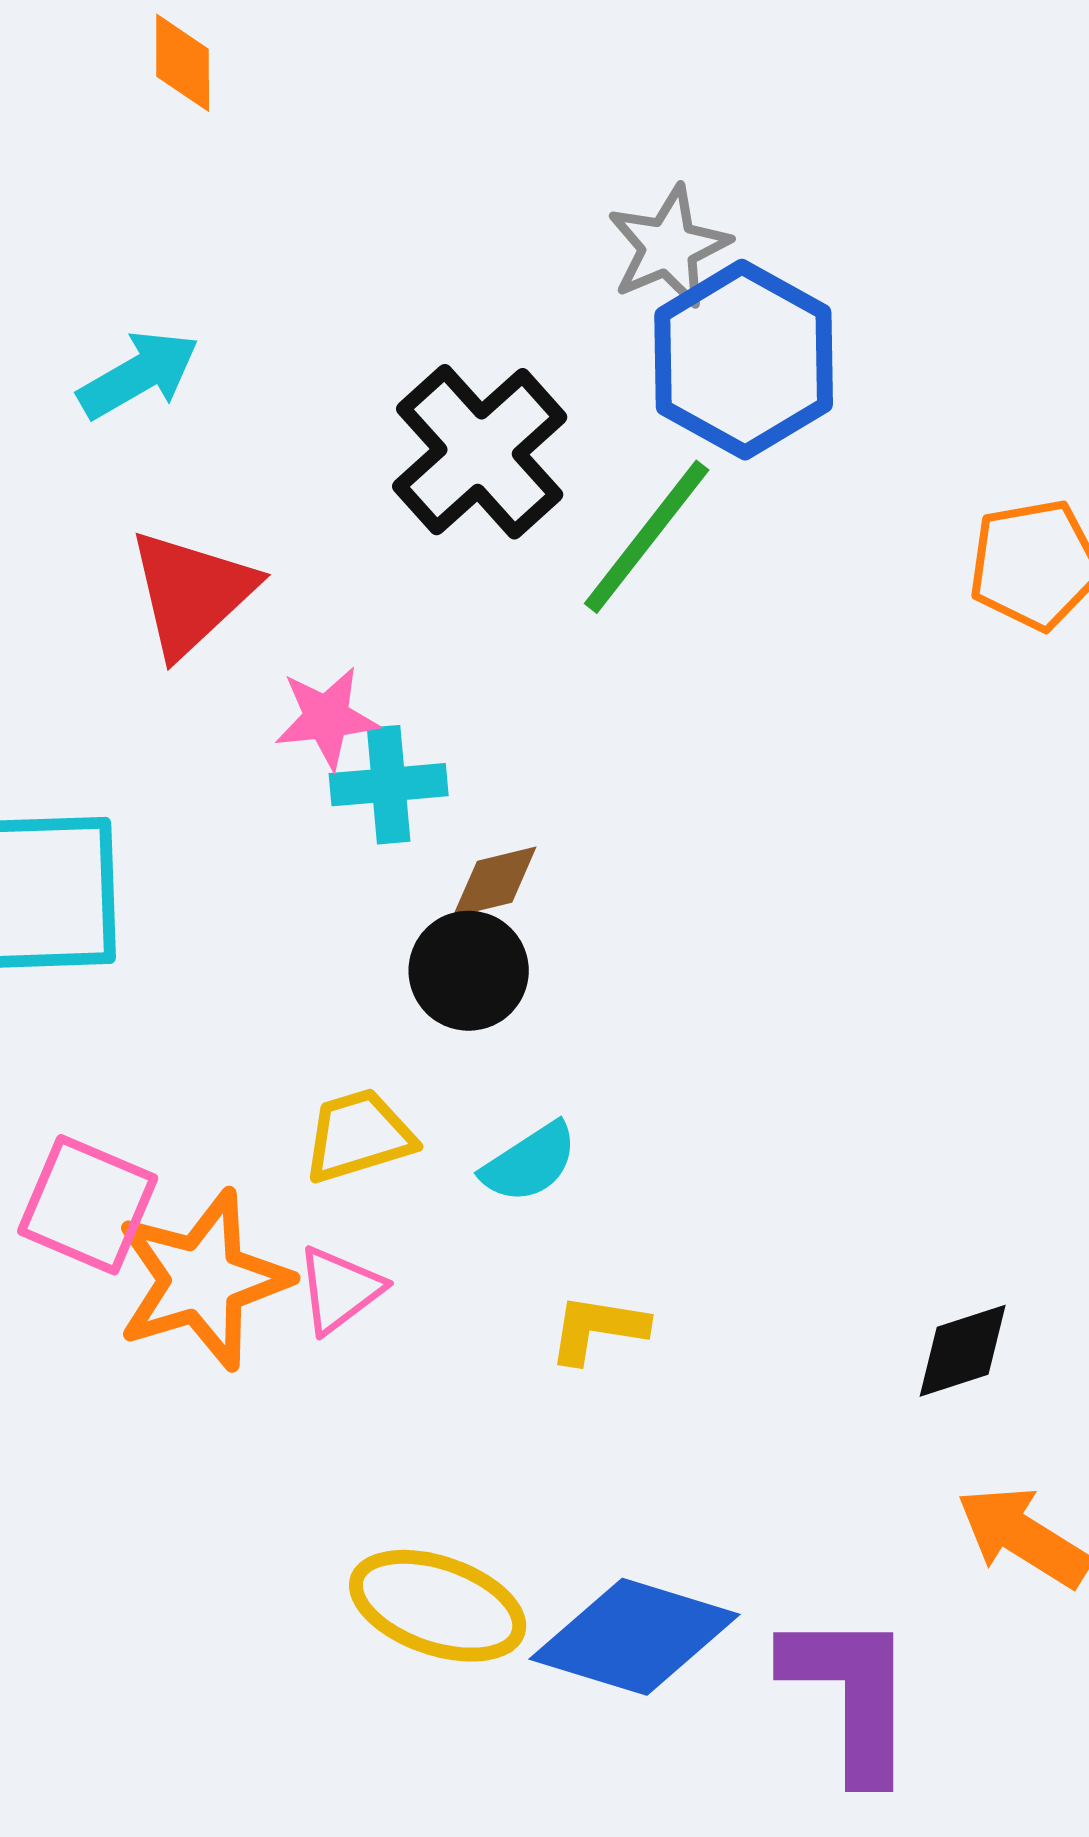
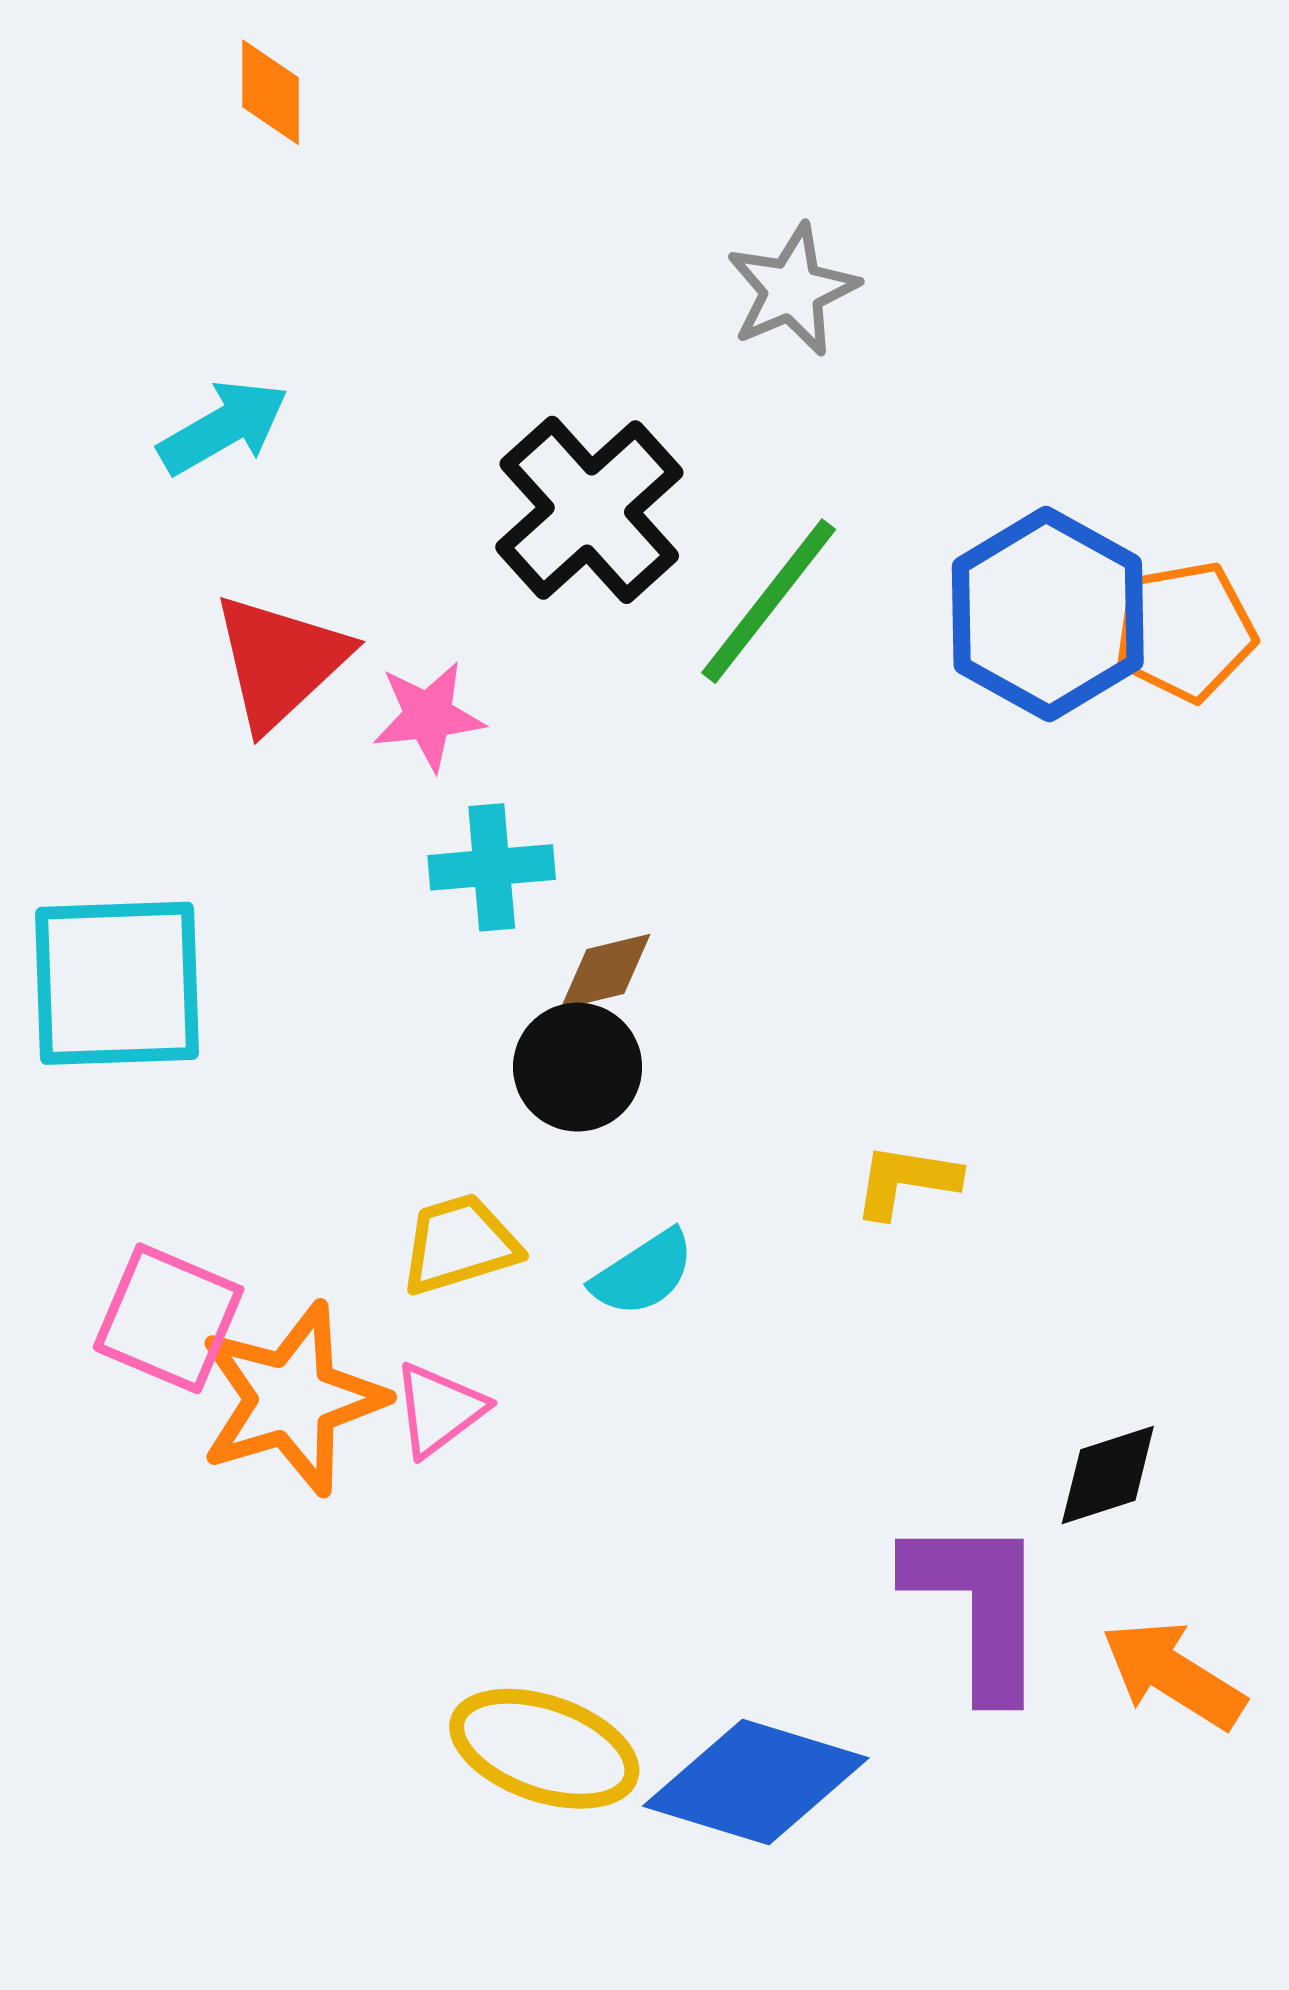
blue hexagon: (744, 360) -> (1048, 614), moved
pink star: (327, 718) -> (428, 716), moved
yellow L-shape: (598, 1329) -> (906, 1181), moved
purple L-shape: (851, 1695) -> (978, 1606), moved

